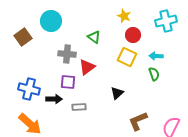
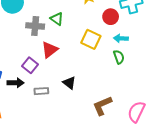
red circle: (133, 35) -> (111, 17), moved
gray cross: (67, 54) -> (35, 26), moved
purple square: (68, 82) -> (30, 65), turned 35
black triangle: (117, 93) -> (69, 83), moved, turned -40

